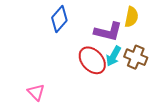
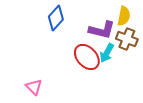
brown cross: (136, 57) -> (127, 39), moved

